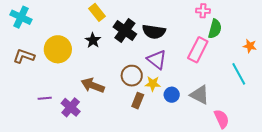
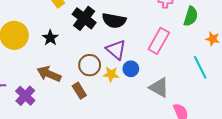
green semicircle: (215, 29) -> (191, 16), moved
black star: (93, 40) -> (50, 38), moved
blue circle: (172, 95) -> (131, 69), moved
brown rectangle: (138, 101) -> (79, 91), moved, turned -56

